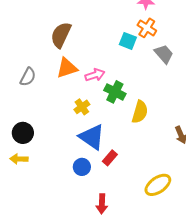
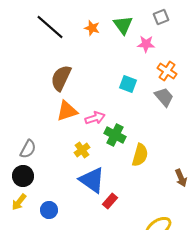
orange cross: (147, 28) -> (167, 71), moved
gray semicircle: (28, 77) -> (28, 149), moved
yellow arrow: (19, 159) -> (19, 202), turned -54
blue circle: (82, 167) -> (49, 210), moved

